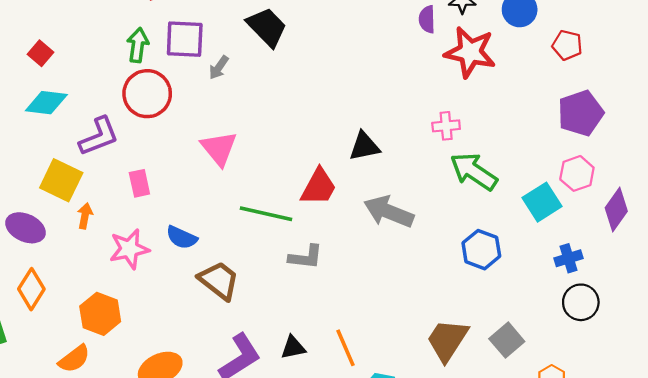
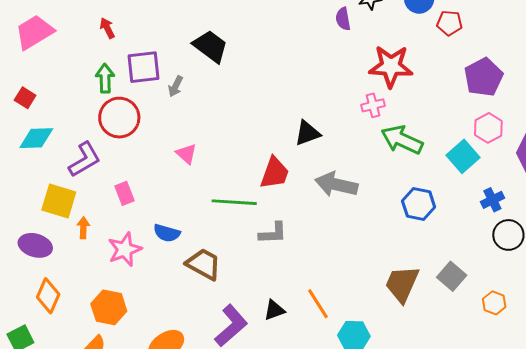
red pentagon: (567, 45) -> (450, 23), moved
red star: (470, 52) -> (391, 66), moved
pink triangle: (219, 148) -> (186, 154), size x0.7

